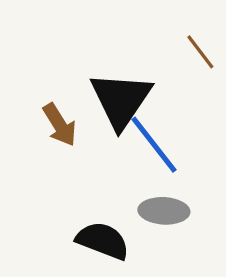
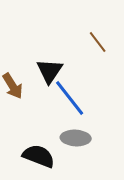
black triangle: (121, 100) -> (50, 71), size x0.7

